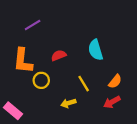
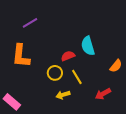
red semicircle: (59, 55) -> (68, 56), moved
yellow circle: (41, 80) -> (55, 73), moved
orange semicircle: (115, 81) -> (116, 66), moved

